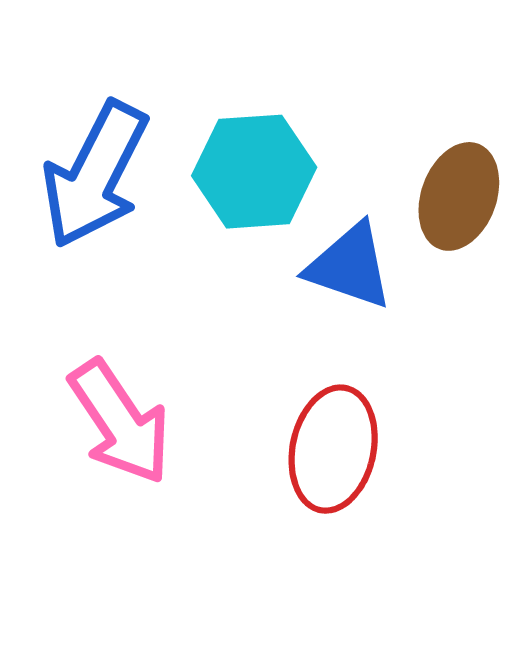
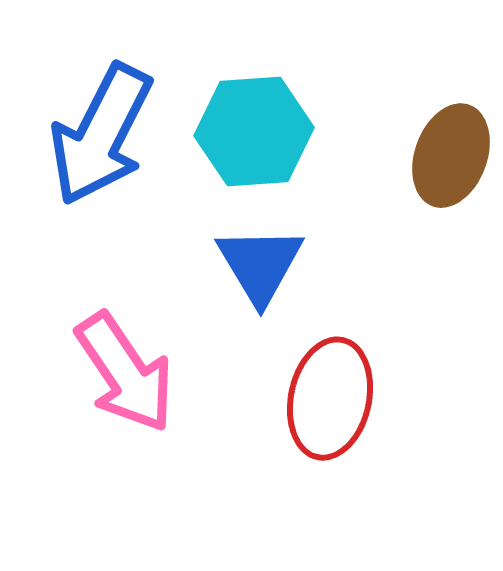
blue triangle: (350, 266) -> (260, 265), moved, turned 40

